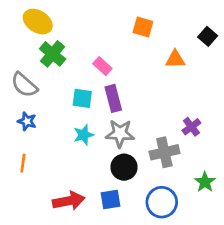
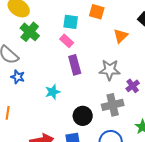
orange triangle: (175, 59) -> (121, 36), turned -42
cyan square: (82, 98) -> (71, 22), moved
blue star: (27, 121) -> (18, 77), moved
gray star: (120, 133) -> (110, 70), moved

